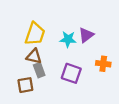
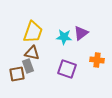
gray rectangle: (39, 70) -> (28, 66), moved
brown square: (25, 85) -> (17, 74), moved

